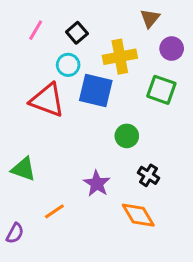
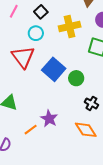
blue square: (96, 91) -> (54, 69), moved, turned 30
red triangle: (47, 100) -> (23, 57), turned 35
purple star: (97, 184) -> (49, 119), moved

